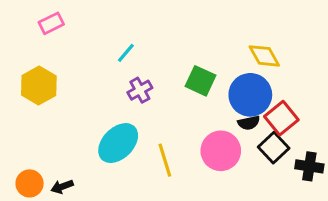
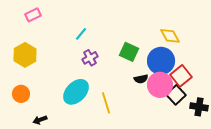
black semicircle: (249, 123) -> (141, 79), moved
pink circle: (221, 151) -> (160, 85), moved
orange circle: (30, 183) -> (21, 94), moved

